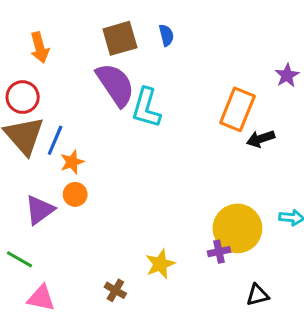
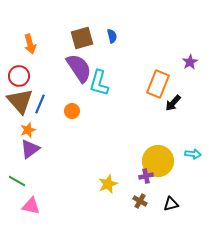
black arrow: (261, 139) -> (173, 103), turned -30
orange star: (72, 162) -> (28, 130), moved
orange circle: (75, 194) -> (72, 111), moved
brown cross: (115, 290) -> (140, 201), moved

